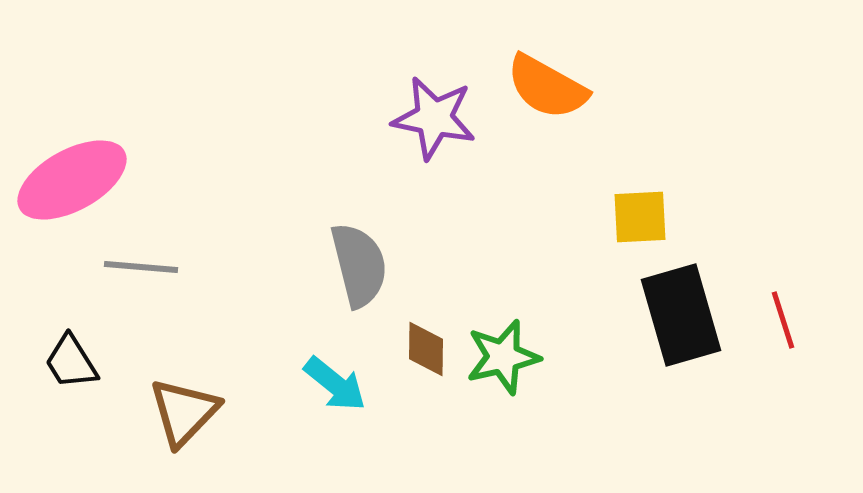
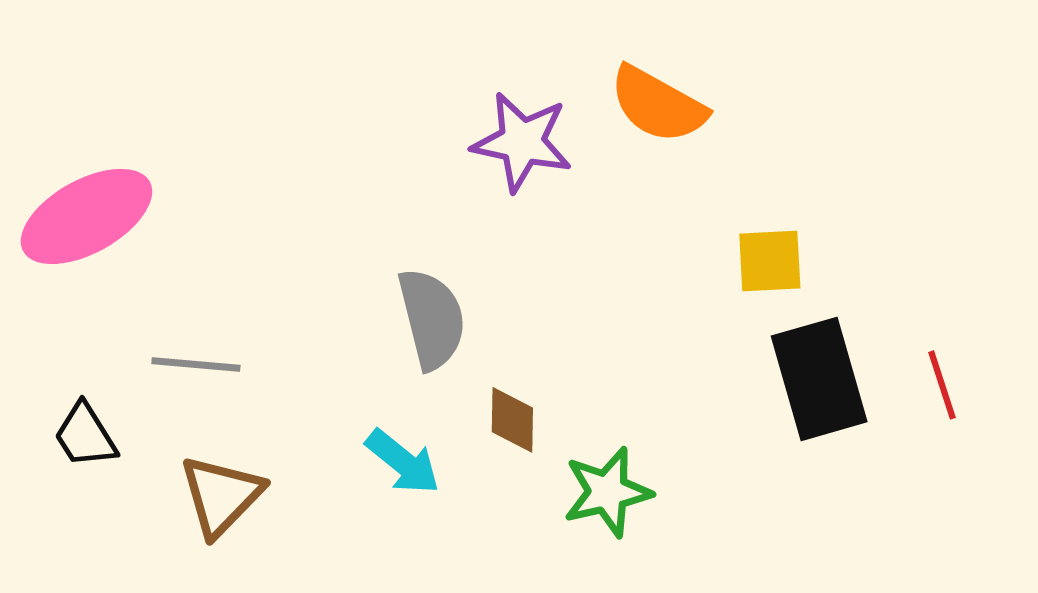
gray line: (141, 267) -> (196, 364), moved
green star: (503, 357) -> (607, 492), moved

